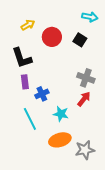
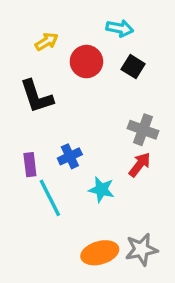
cyan arrow: (90, 17) -> (120, 28), moved
purple rectangle: (25, 82) -> (30, 165), moved
orange ellipse: (60, 140) -> (100, 253), moved

